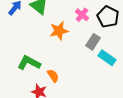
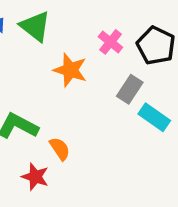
orange star: (59, 31) -> (70, 70), turned 30

